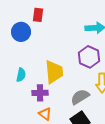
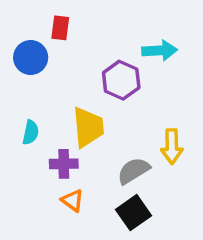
purple hexagon: (89, 57) -> (121, 80), moved

